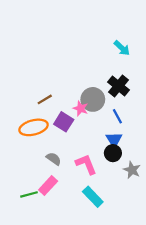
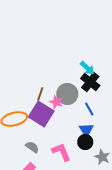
cyan arrow: (122, 48) -> (87, 68), moved
brown line: (45, 99) -> (40, 94), moved, turned -40
purple square: (64, 122) -> (41, 114), size x1.4

